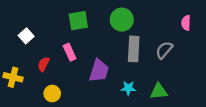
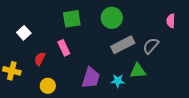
gray rectangle: (134, 49) -> (123, 45), turned 60
purple trapezoid: (99, 71) -> (91, 78), moved
green triangle: (159, 91) -> (138, 71), moved

